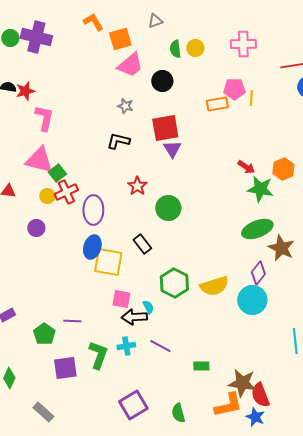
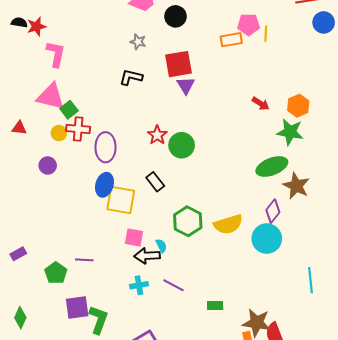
red star: (137, 186) -> (157, 135), moved
green star: (260, 189) -> (290, 132), moved
red cross: (66, 192) -> (78, 129), turned 30
green L-shape: (98, 355) -> (98, 320), moved

